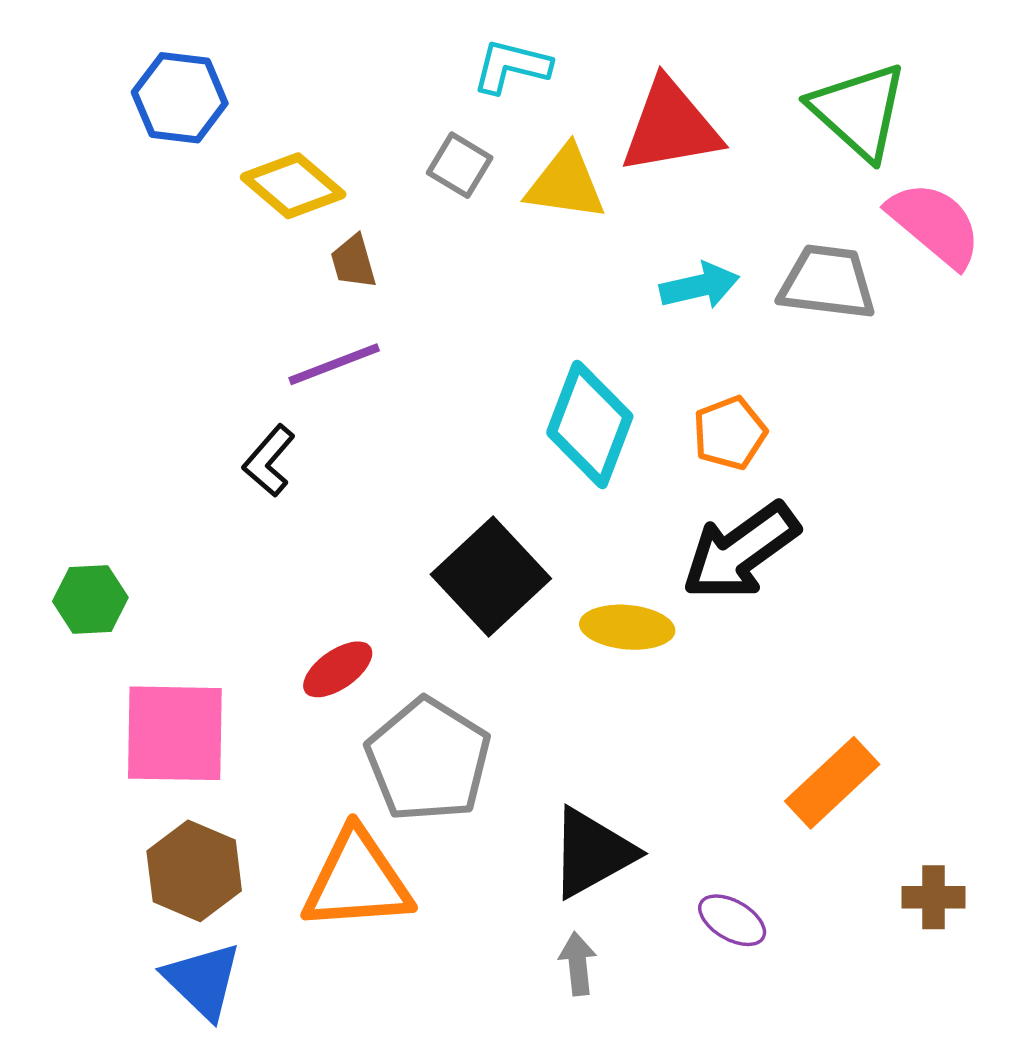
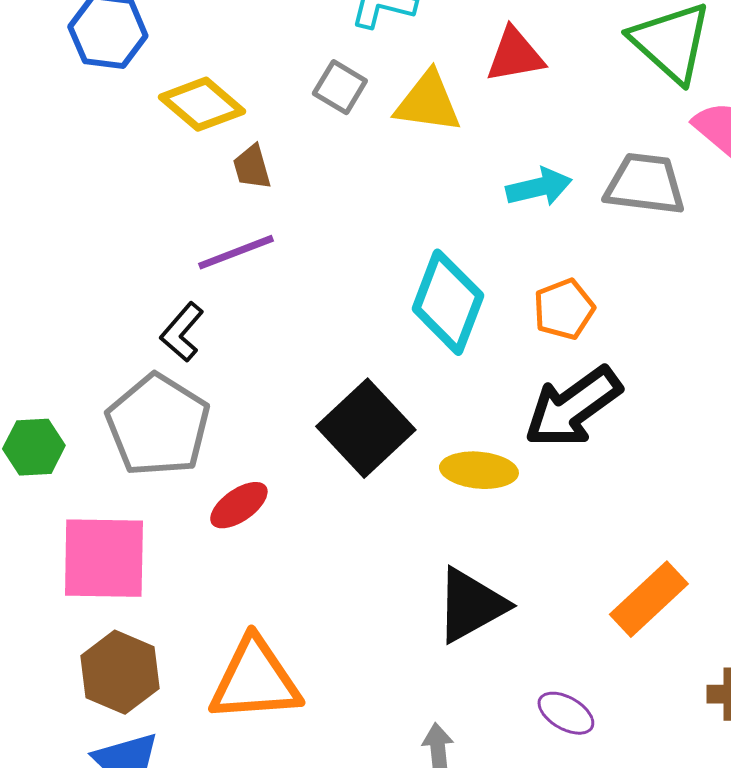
red triangle: (671, 127) -> (515, 55), size x0.7
gray pentagon: (428, 760) -> (158, 425), moved
black triangle: (592, 853) -> (471, 605), moved

